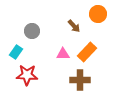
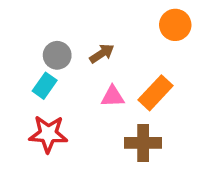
brown arrow: (74, 26) -> (102, 54), moved, turned -80
cyan rectangle: (16, 52) -> (45, 86), moved

